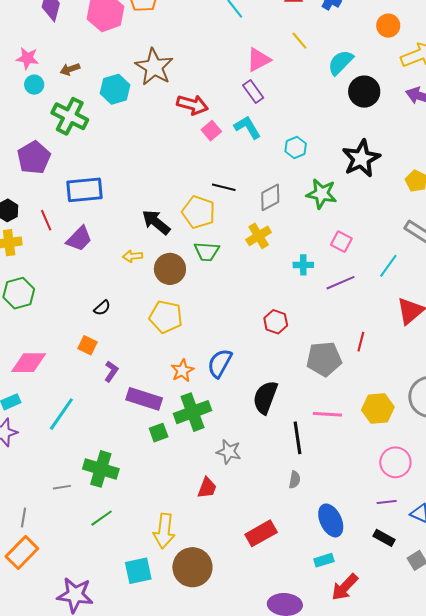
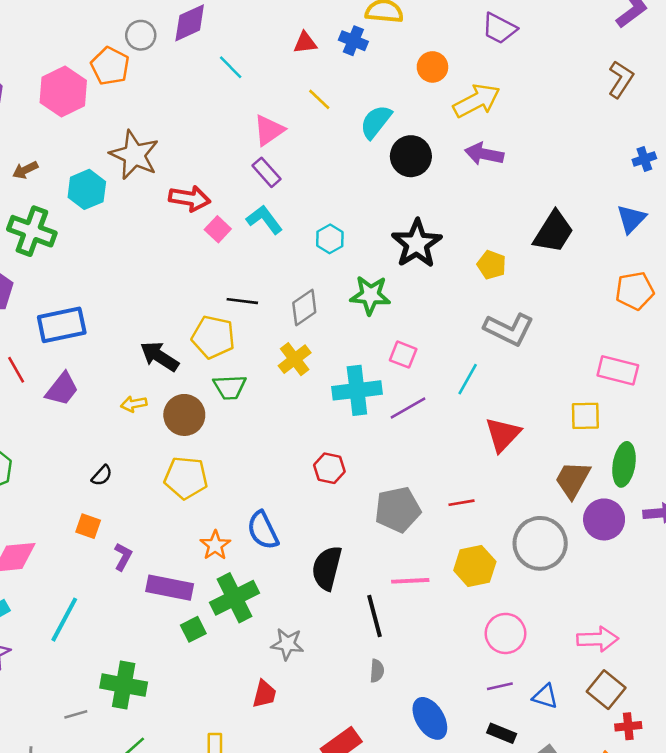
cyan cross: (303, 265) -> (357, 390), size x1.8
red line: (361, 342) -> (461, 503), moved, turned 72
blue semicircle: (220, 363) -> (263, 530), turned -48

